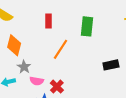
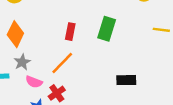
red rectangle: (48, 21) -> (70, 32), moved
orange line: (61, 49) -> (62, 63), moved

